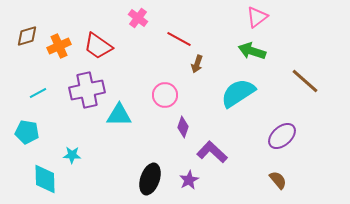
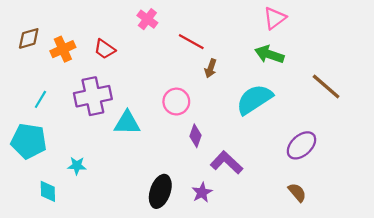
red trapezoid: (98, 46) -> (105, 49), size x0.7
cyan line: (38, 93) -> (40, 99), turned -30
cyan pentagon: (27, 132) -> (29, 141), size x1.4
cyan diamond: (45, 179) -> (48, 191), size x0.7

